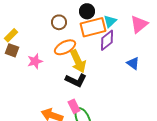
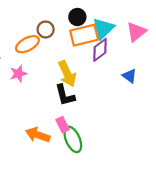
cyan triangle: (110, 21) -> (103, 28), size x1.5
orange ellipse: (65, 47) -> (27, 44), moved
black L-shape: (76, 80) -> (65, 95), turned 50

